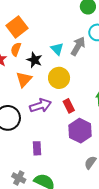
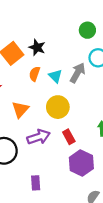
orange semicircle: (16, 49) -> (34, 74), moved
black star: (34, 60) -> (37, 47), moved

